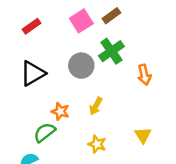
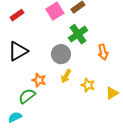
gray circle: (81, 66) -> (61, 54), moved
yellow triangle: (143, 135) -> (112, 93), moved, turned 32
yellow star: (97, 144) -> (88, 85), moved

